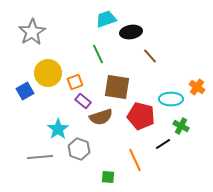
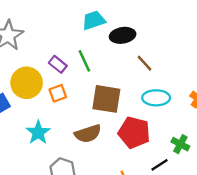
cyan ellipse: (171, 99) -> (156, 98), moved
purple rectangle: (83, 101) -> (58, 64), moved
cyan star: (58, 129) -> (38, 132), moved

